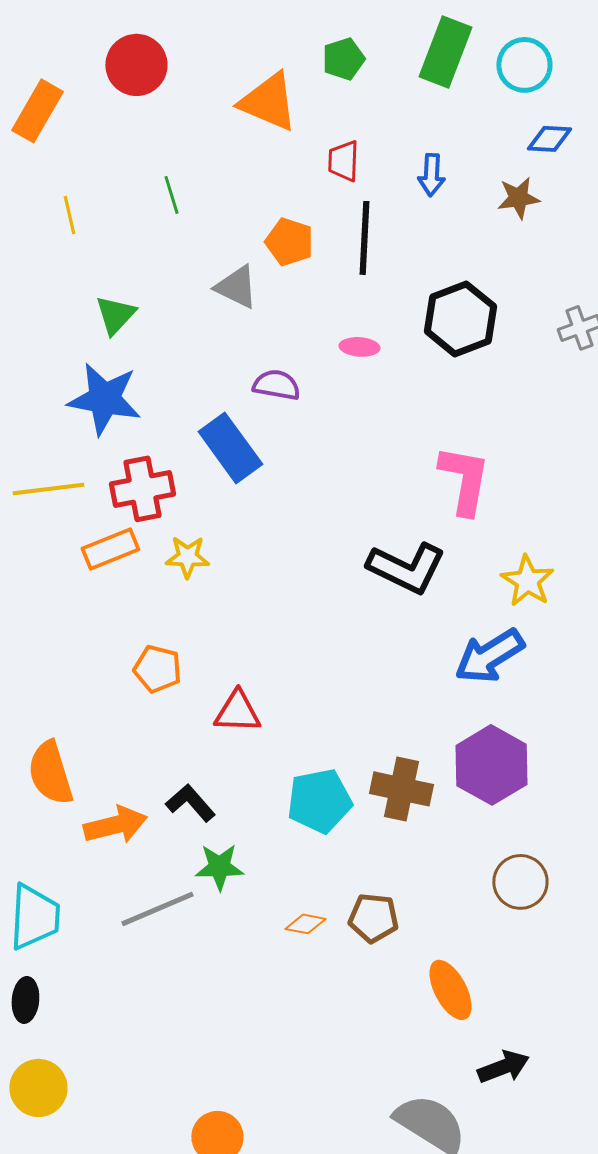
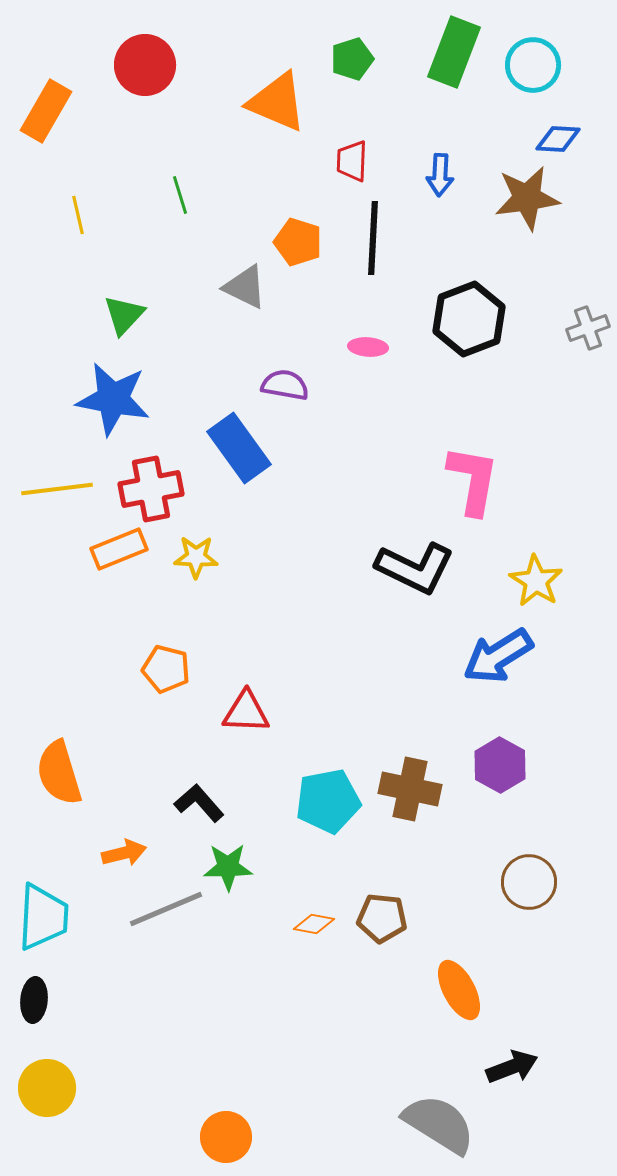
brown star: (518, 198) -> (527, 198), size x1.5
purple hexagon: (491, 765) -> (500, 765), size x0.7
orange arrow: (115, 825) -> (124, 853), moved, size x0.7

